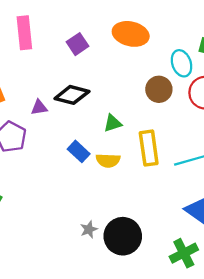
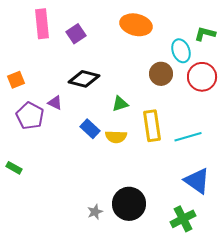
purple square: (78, 44) -> (76, 34), moved
purple triangle: (39, 107) -> (55, 103), moved, turned 35
gray star: (89, 229) -> (95, 212), moved

